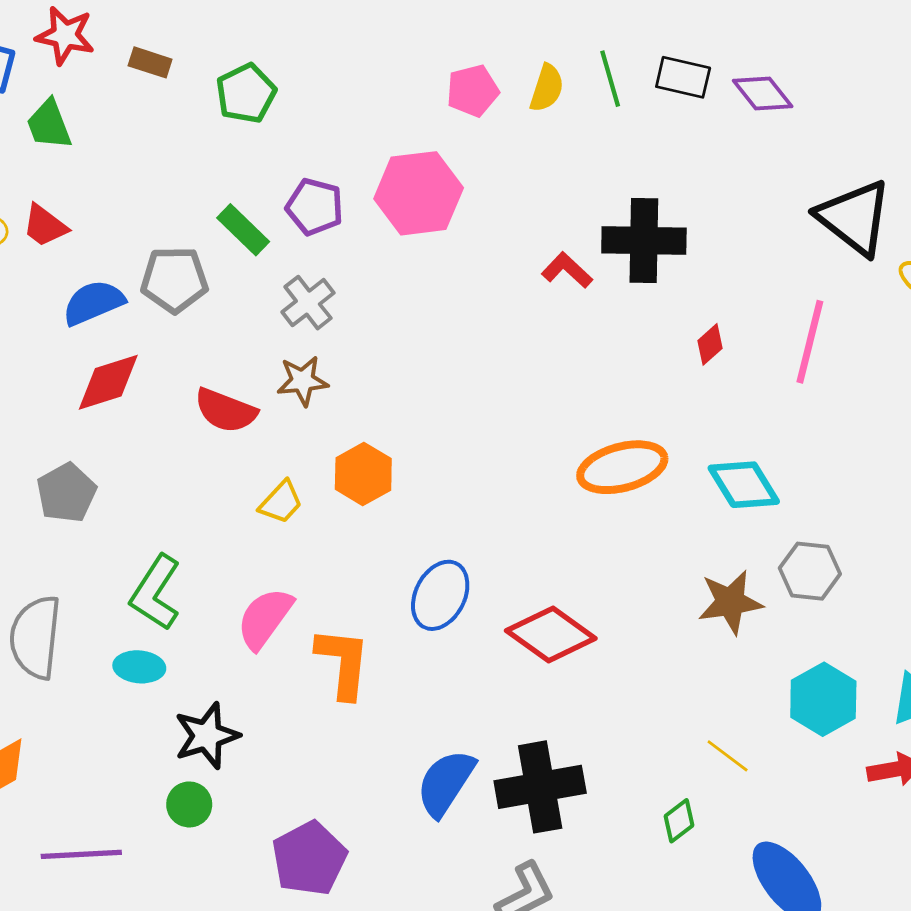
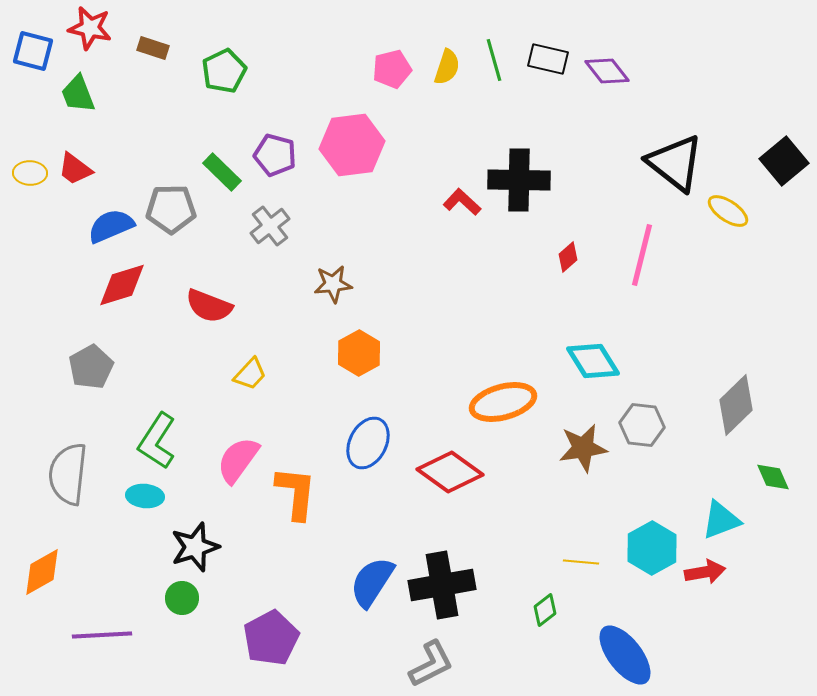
brown star: (303, 381) -> (333, 284), moved
orange ellipse: (622, 467) -> (503, 402), moved
orange hexagon: (363, 474) -> (359, 353), moved
cyan hexagon: (823, 699) -> (652, 548), moved
yellow line: (728, 756) -> (581, 562), turned -32

